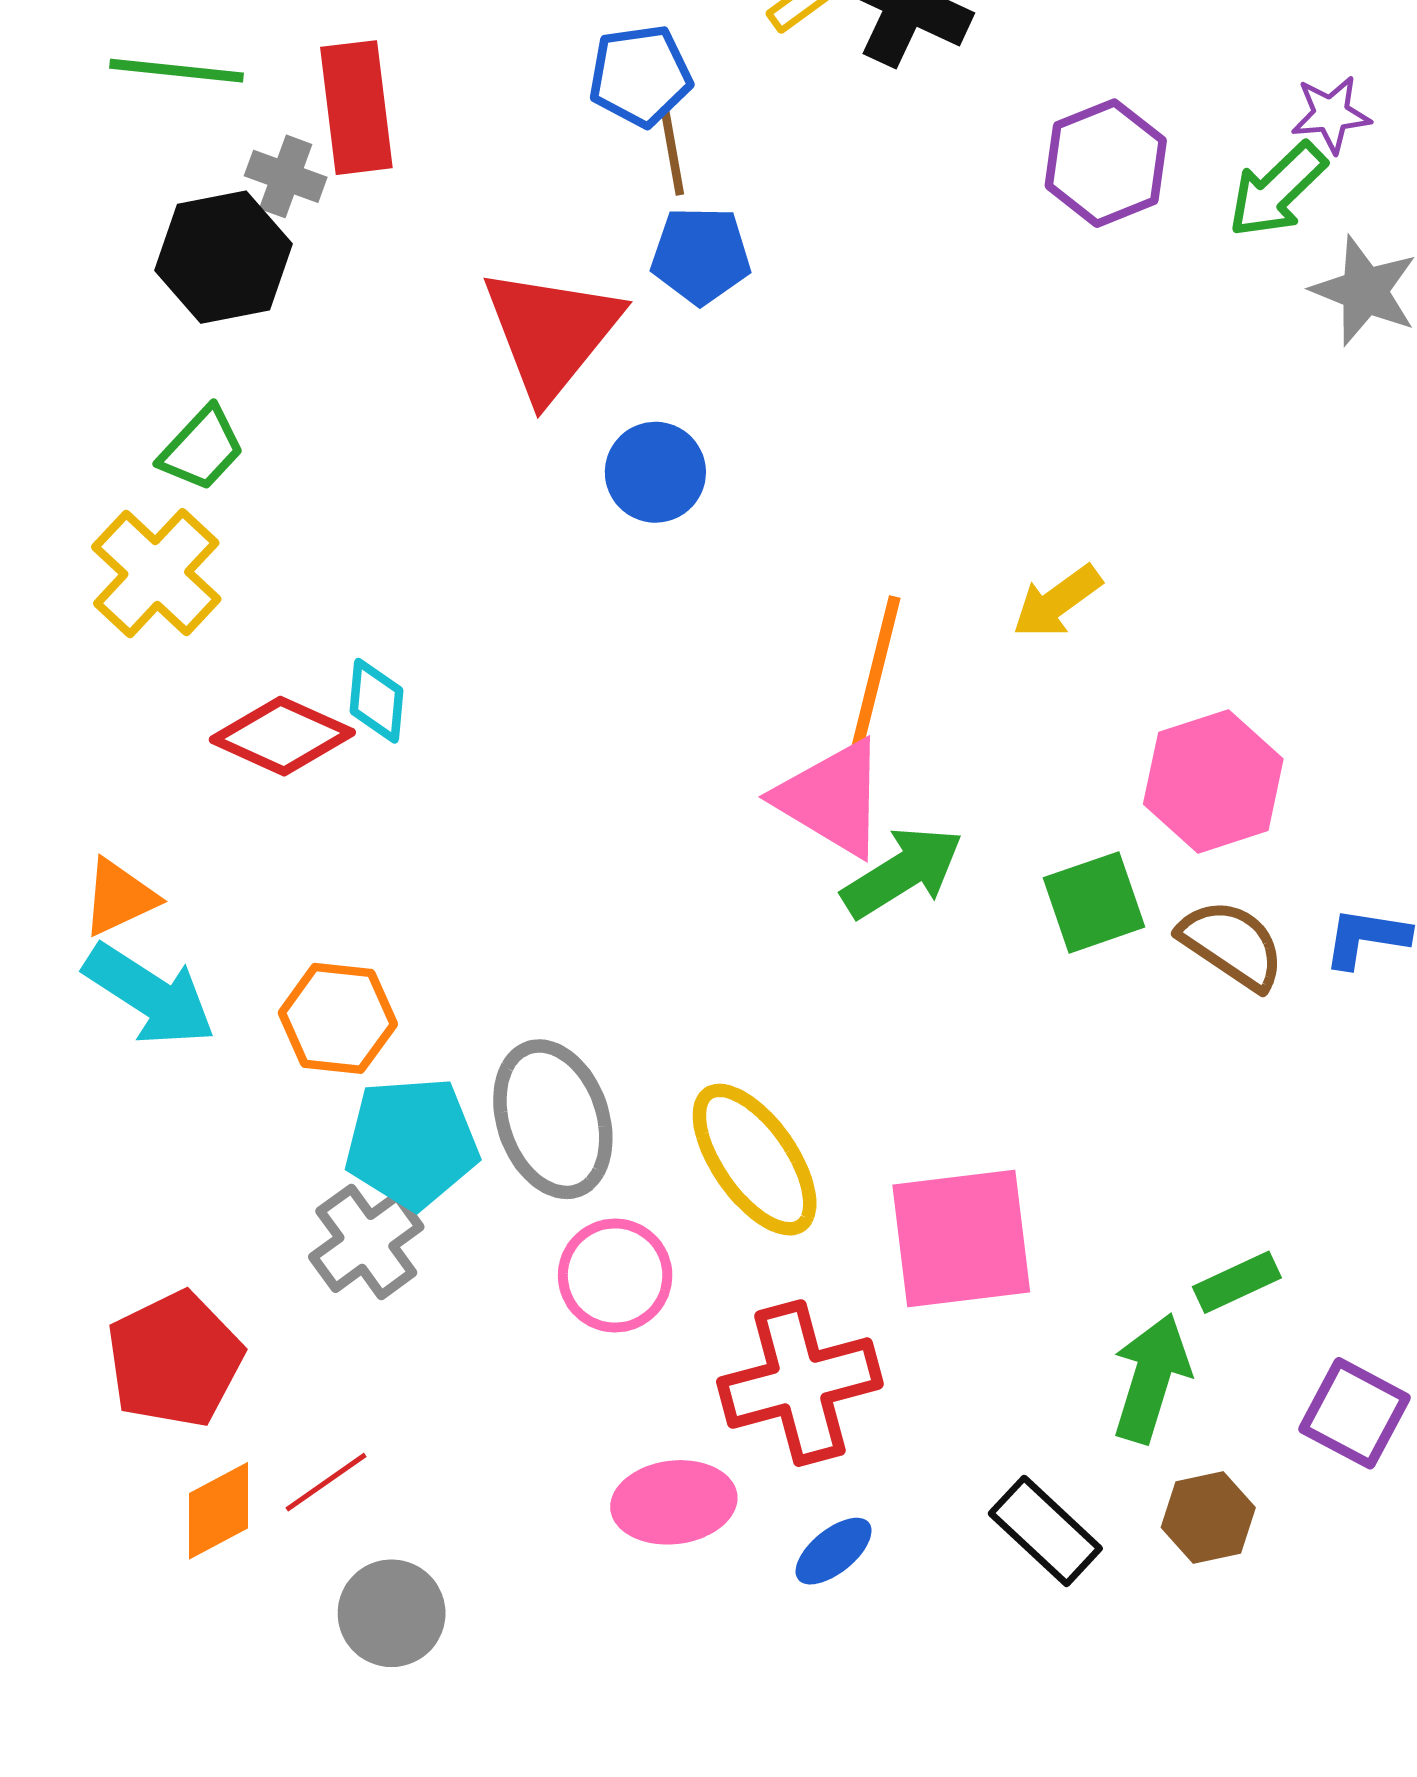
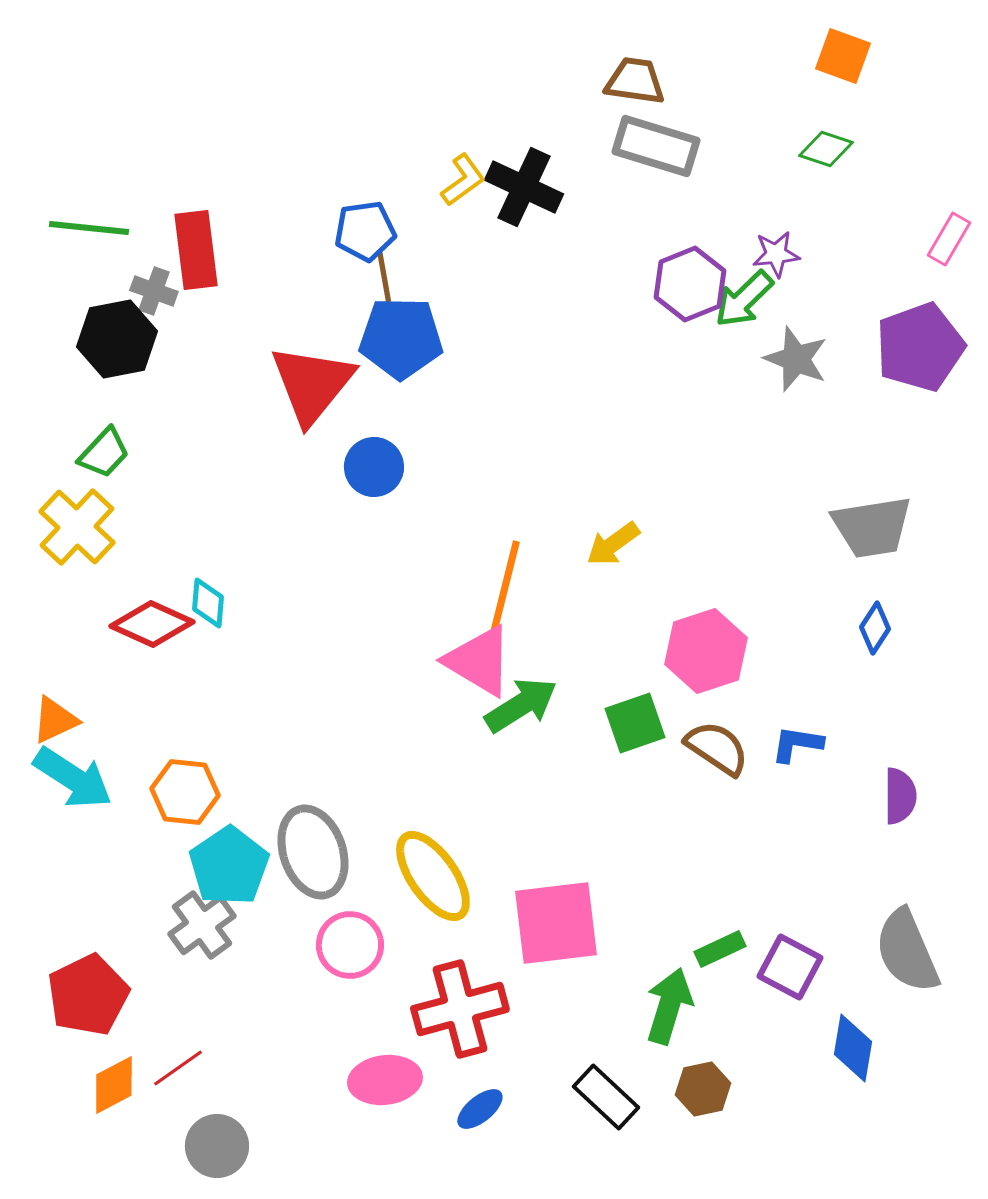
purple hexagon: (1106, 163) -> (690, 284), moved
blue pentagon: (701, 255) -> (401, 338), size x1.4
cyan pentagon: (412, 1143) -> (229, 866), turned -30
purple square: (1354, 1413) -> (790, 967), moved

